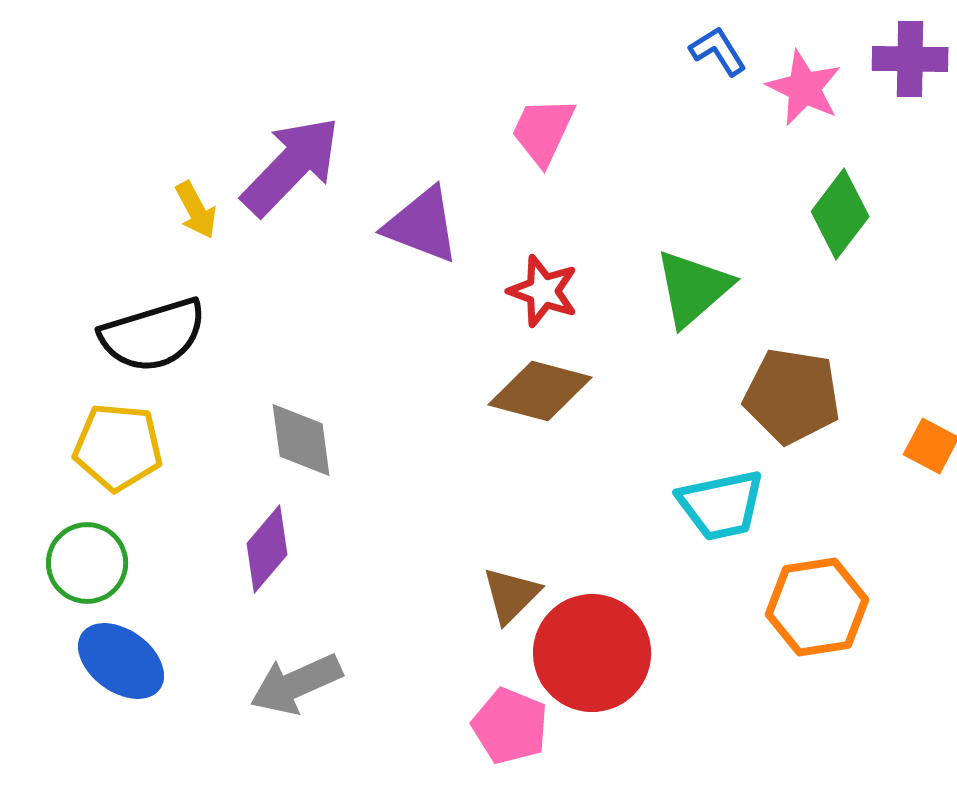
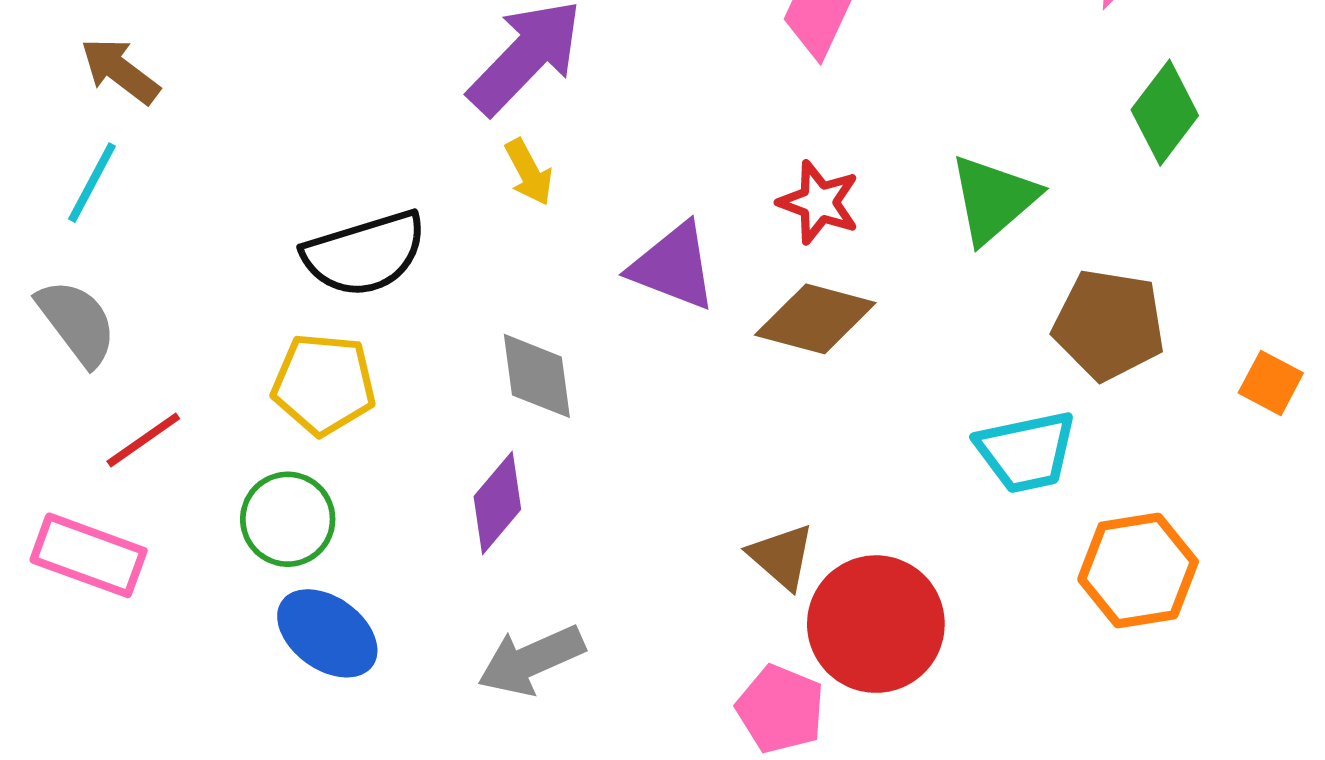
yellow arrow: (196, 210) -> (529, 172), moved
purple triangle: (422, 225) -> (673, 266), moved
brown triangle: (511, 595) -> (782, 556), turned -34

